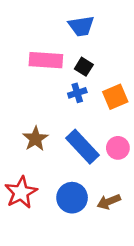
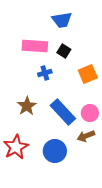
blue cross: (77, 93) -> (45, 73), moved
brown arrow: (109, 202) -> (86, 136), moved

